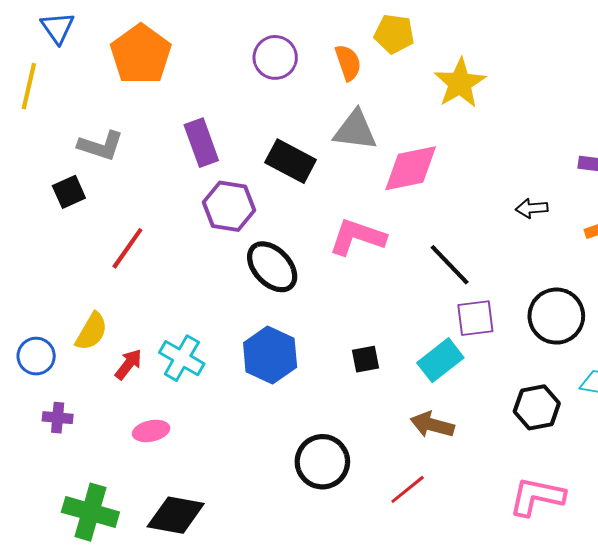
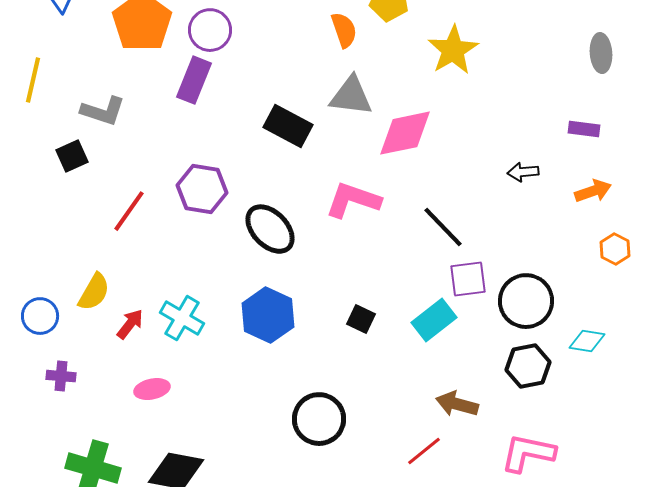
purple circle: (275, 57) -> (210, 30), moved
yellow line: (29, 86) -> (33, 80), moved
purple rectangle: (201, 143) -> (194, 80), moved, turned 42
purple hexagon: (229, 206) -> (202, 189), moved
black circle: (556, 316) -> (526, 301), moved
black square: (365, 359) -> (361, 319), turned 36
brown arrow: (432, 425) -> (457, 404), moved
red line: (408, 489) -> (424, 451), moved

